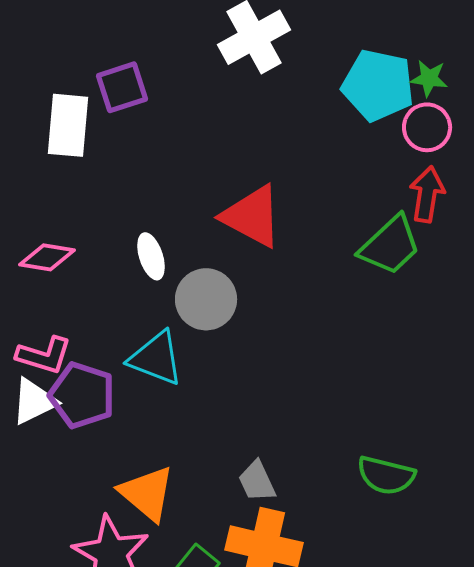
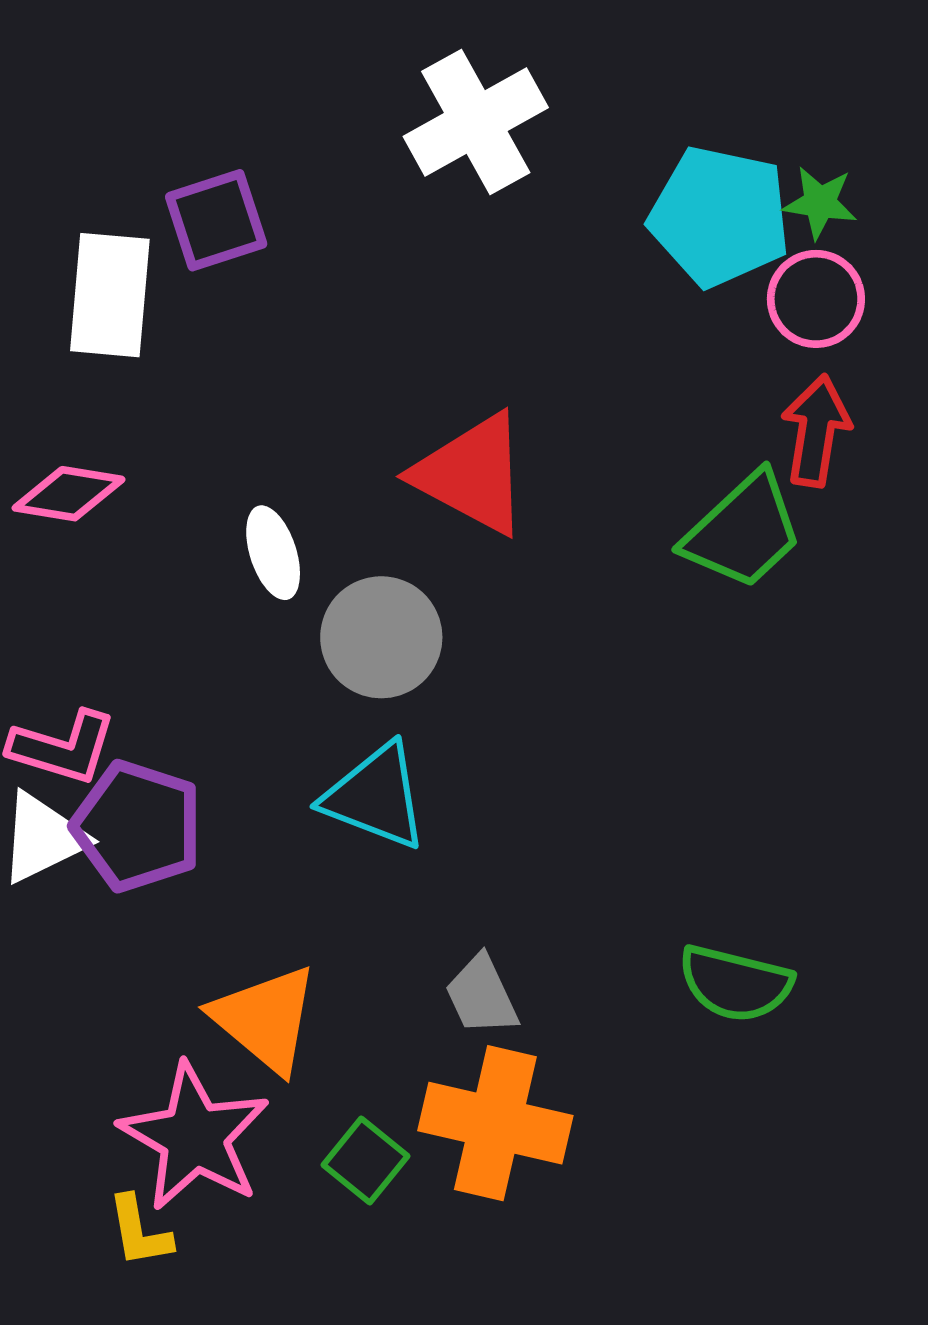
pink diamond: (47, 257) -> (69, 494), moved
cyan triangle: (156, 358) -> (375, 797), moved

